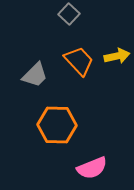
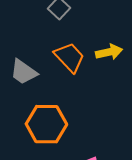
gray trapezoid: (35, 75) -> (24, 72), turned 80

